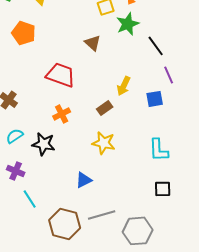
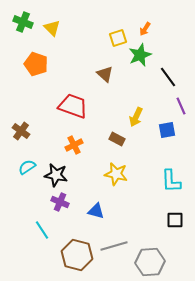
brown rectangle: (105, 108) -> (117, 139), turned 63
purple cross: (16, 171) -> (60, 202), moved
blue triangle: (84, 180) -> (96, 211), turned 42

